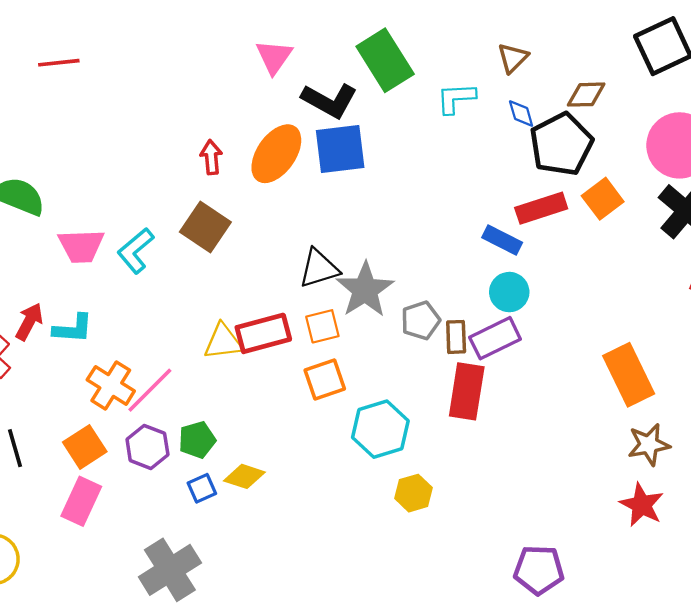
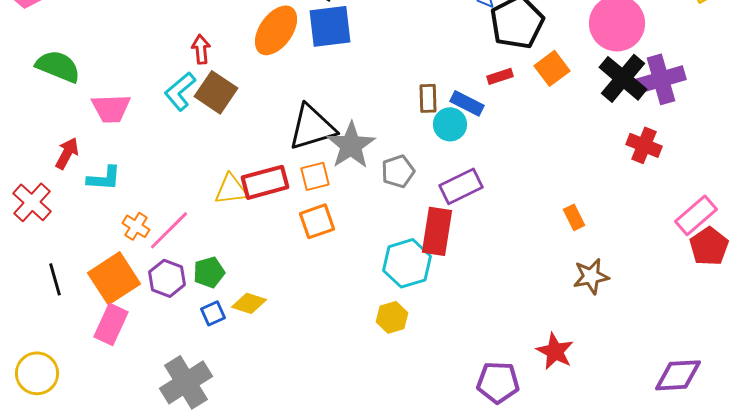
red arrow: (211, 157) -> (201, 49), moved
red rectangle: (541, 208) -> (500, 76), size x0.6
cyan L-shape: (136, 251) -> (180, 91), moved
black triangle: (319, 268) -> (312, 127), size x1.4
cyan circle: (509, 292) -> (450, 124), moved
red arrow: (29, 322) -> (67, 153), moved
brown rectangle: (456, 337) -> (428, 98), moved
orange rectangle: (629, 375) -> (574, 217), size x0.5
orange cross: (111, 385) -> (136, 226), size x0.7
cyan hexagon: (380, 429) -> (407, 263), moved
orange square: (85, 447) -> (114, 278), size x1.4
red star: (642, 505) -> (555, 351), moved

